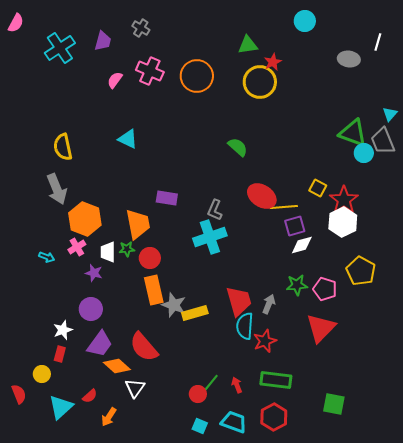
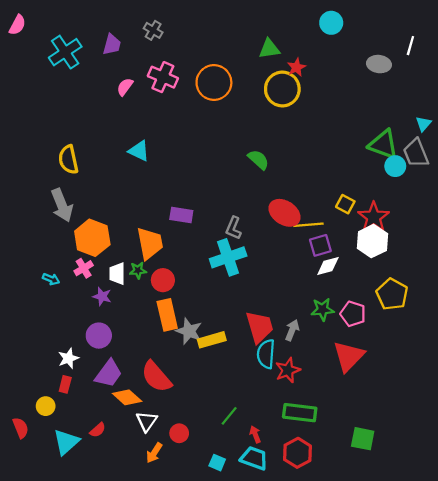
red arrow: (237, 385) -> (255, 434), moved
red circle: (198, 394) -> (179, 433), moved
orange arrow: (109, 417) -> (154, 453), moved

